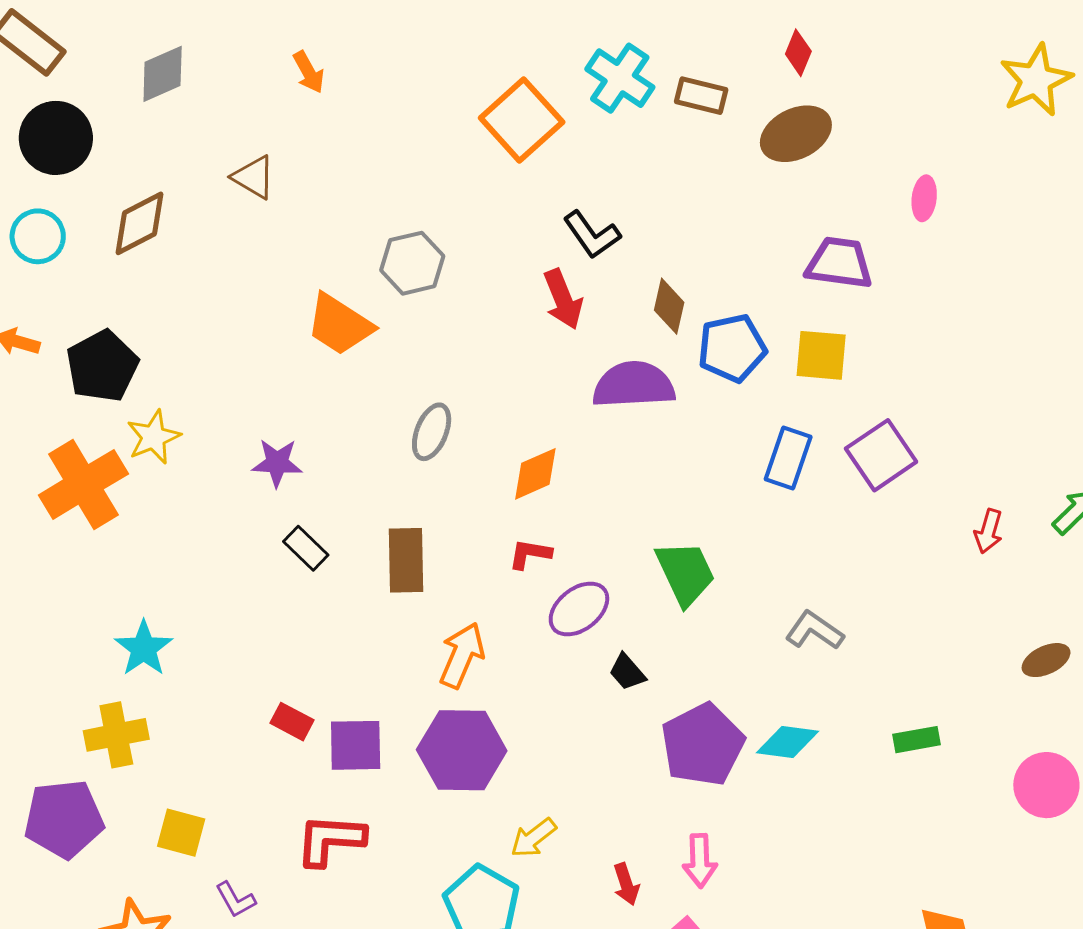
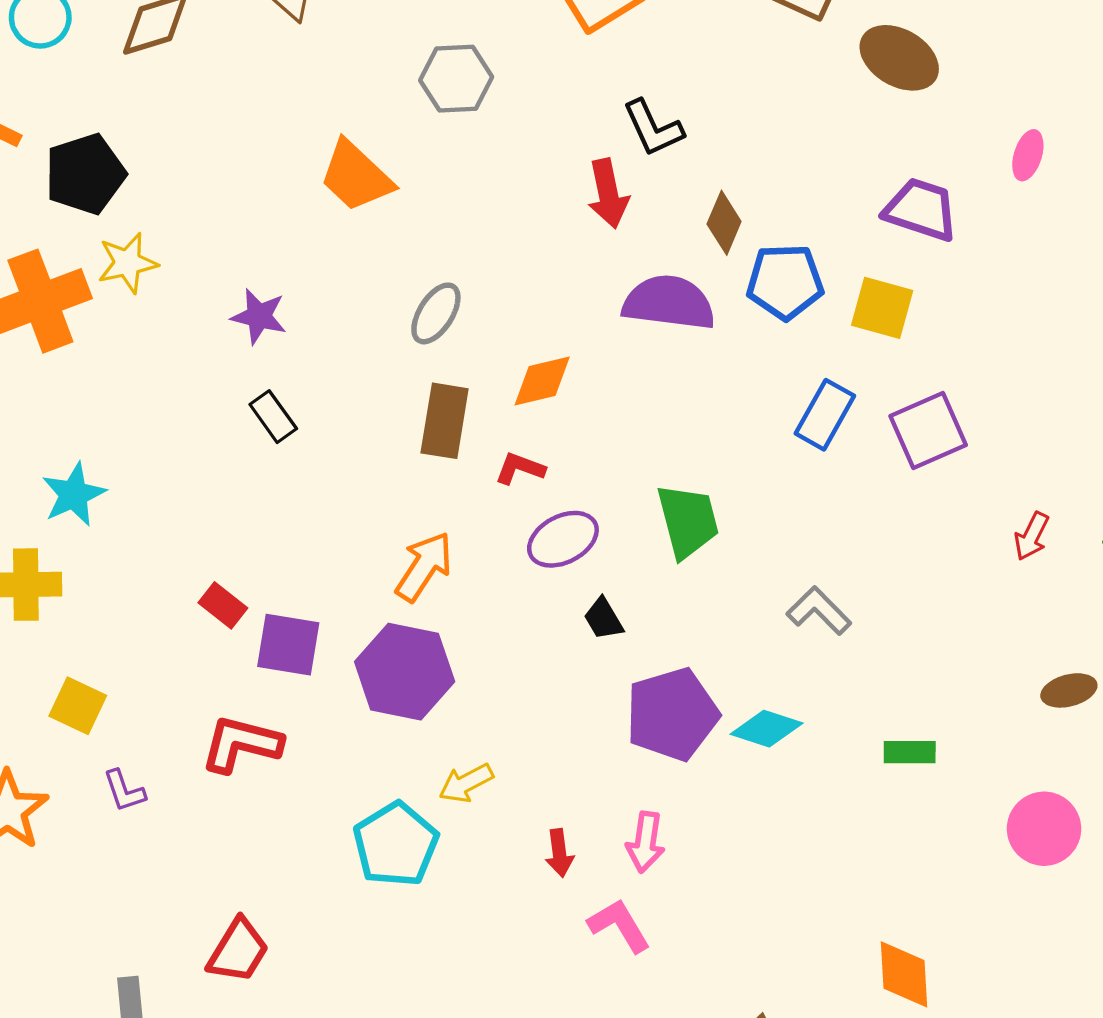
brown ellipse: (796, 134) -> (899, 58), turned 46
gray hexagon: (412, 263) -> (456, 79), moved
brown rectangle: (406, 560) -> (445, 421), moved

